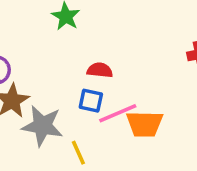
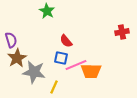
red semicircle: (100, 70) -> (66, 41), turned -136
yellow line: (78, 153) -> (54, 87), turned 48

